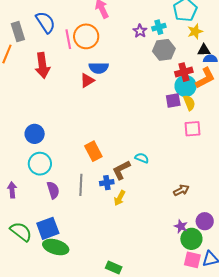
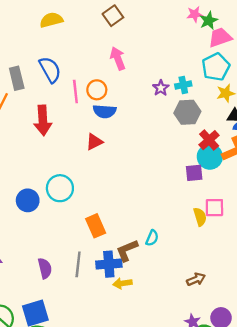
orange circle: (86, 36) -> (97, 90), size x0.7
blue semicircle: (99, 68) -> (105, 111), moved
red cross: (184, 72) -> (209, 140), turned -30
yellow semicircle: (189, 103) -> (200, 217), moved
cyan semicircle: (142, 158) -> (152, 238), turned 88
cyan circle: (40, 164) -> (60, 188), moved
blue cross: (107, 183) -> (109, 264), size x1.5
yellow arrow: (120, 198) -> (123, 283), turned 49

